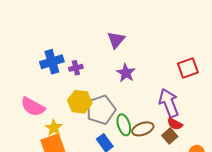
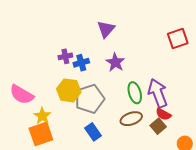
blue cross: (52, 62) -> (81, 63), moved, size x0.7
red square: (188, 68) -> (178, 39), moved
green ellipse: (124, 125) -> (135, 93), moved

